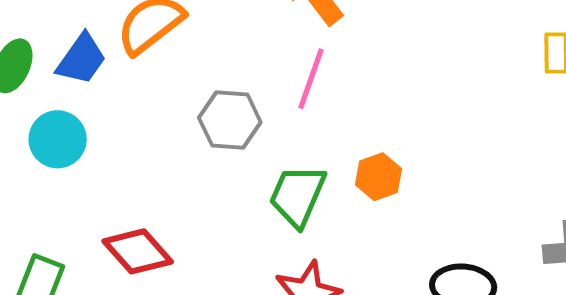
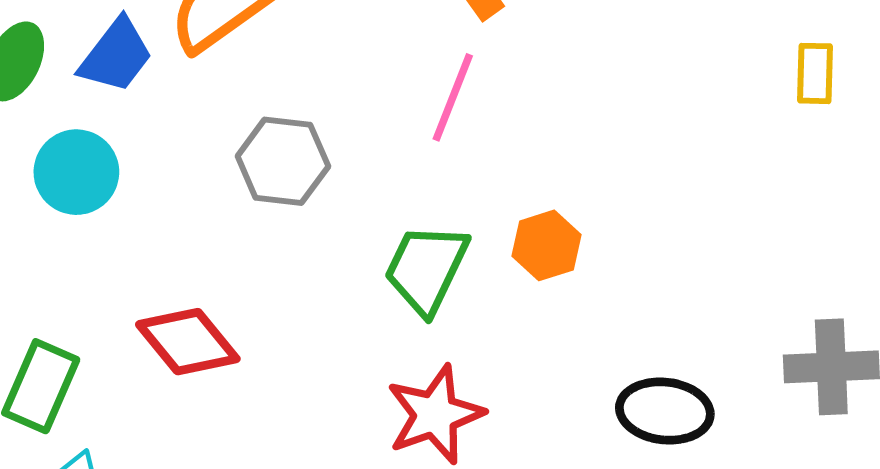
gray hexagon: (230, 120) -> (283, 161), moved

